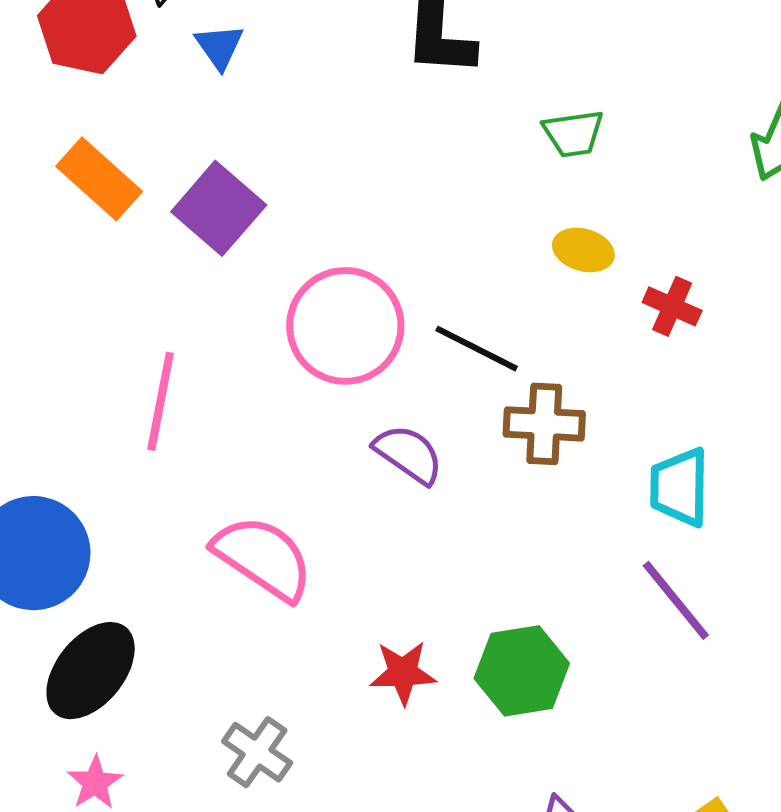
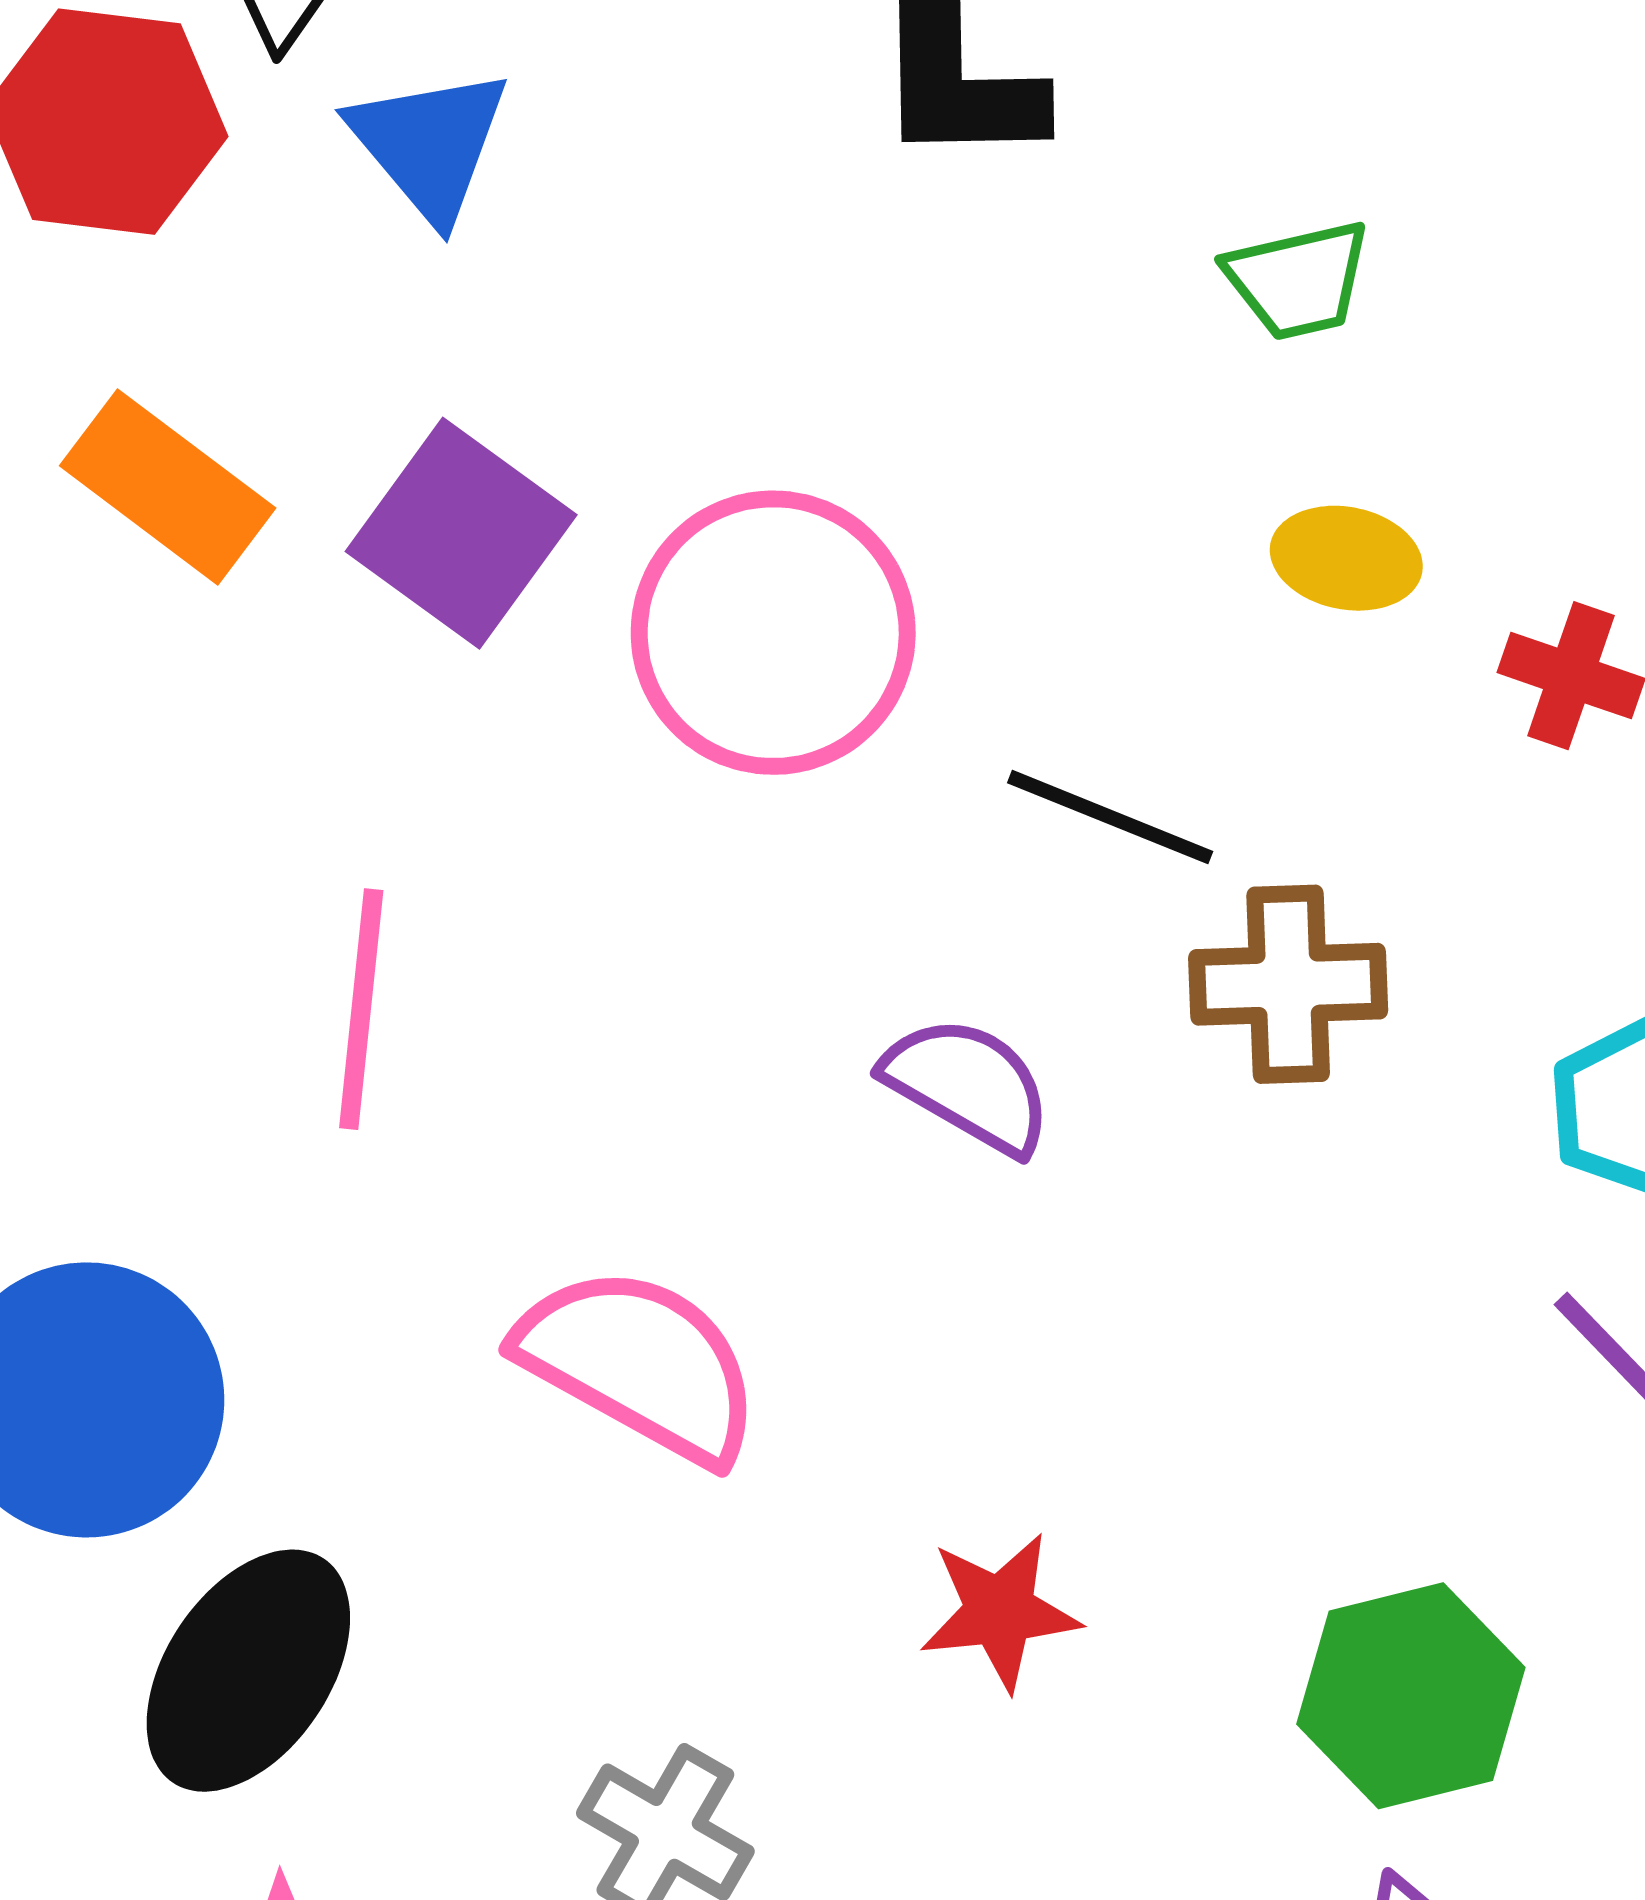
blue triangle: (219, 47) -> (429, 144), size x1.4
pink circle: (345, 326) -> (773, 633), moved
green hexagon: (522, 671) -> (1411, 1696), moved

